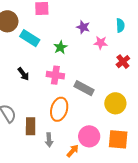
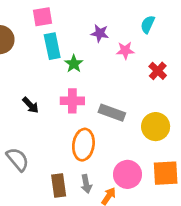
cyan semicircle: (120, 25) -> (148, 24), turned -144
cyan rectangle: (30, 38) -> (52, 46), moved, turned 54
brown rectangle: (31, 126) -> (59, 185), moved
gray arrow: (49, 140) -> (86, 184), moved

